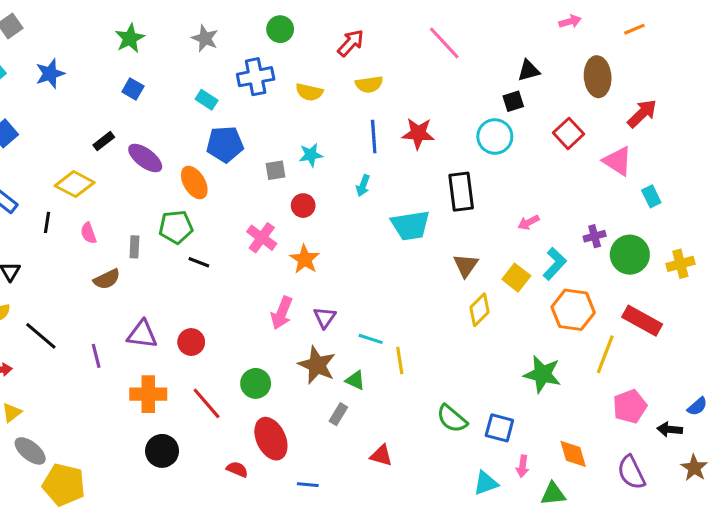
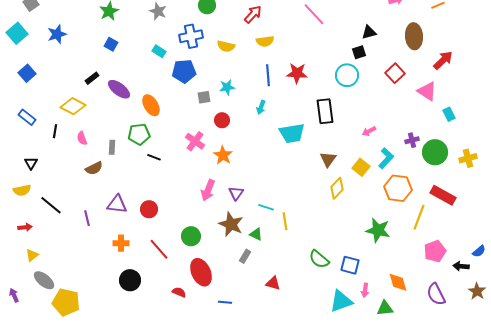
blue pentagon: (225, 144) -> (184, 71), moved
orange cross: (148, 394) -> (121, 243), size x0.7
cyan triangle: (486, 483) -> (341, 301), size x1.4

